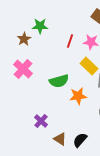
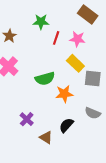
green star: (40, 26) -> (41, 22), moved
black semicircle: (80, 140) -> (66, 125), moved

